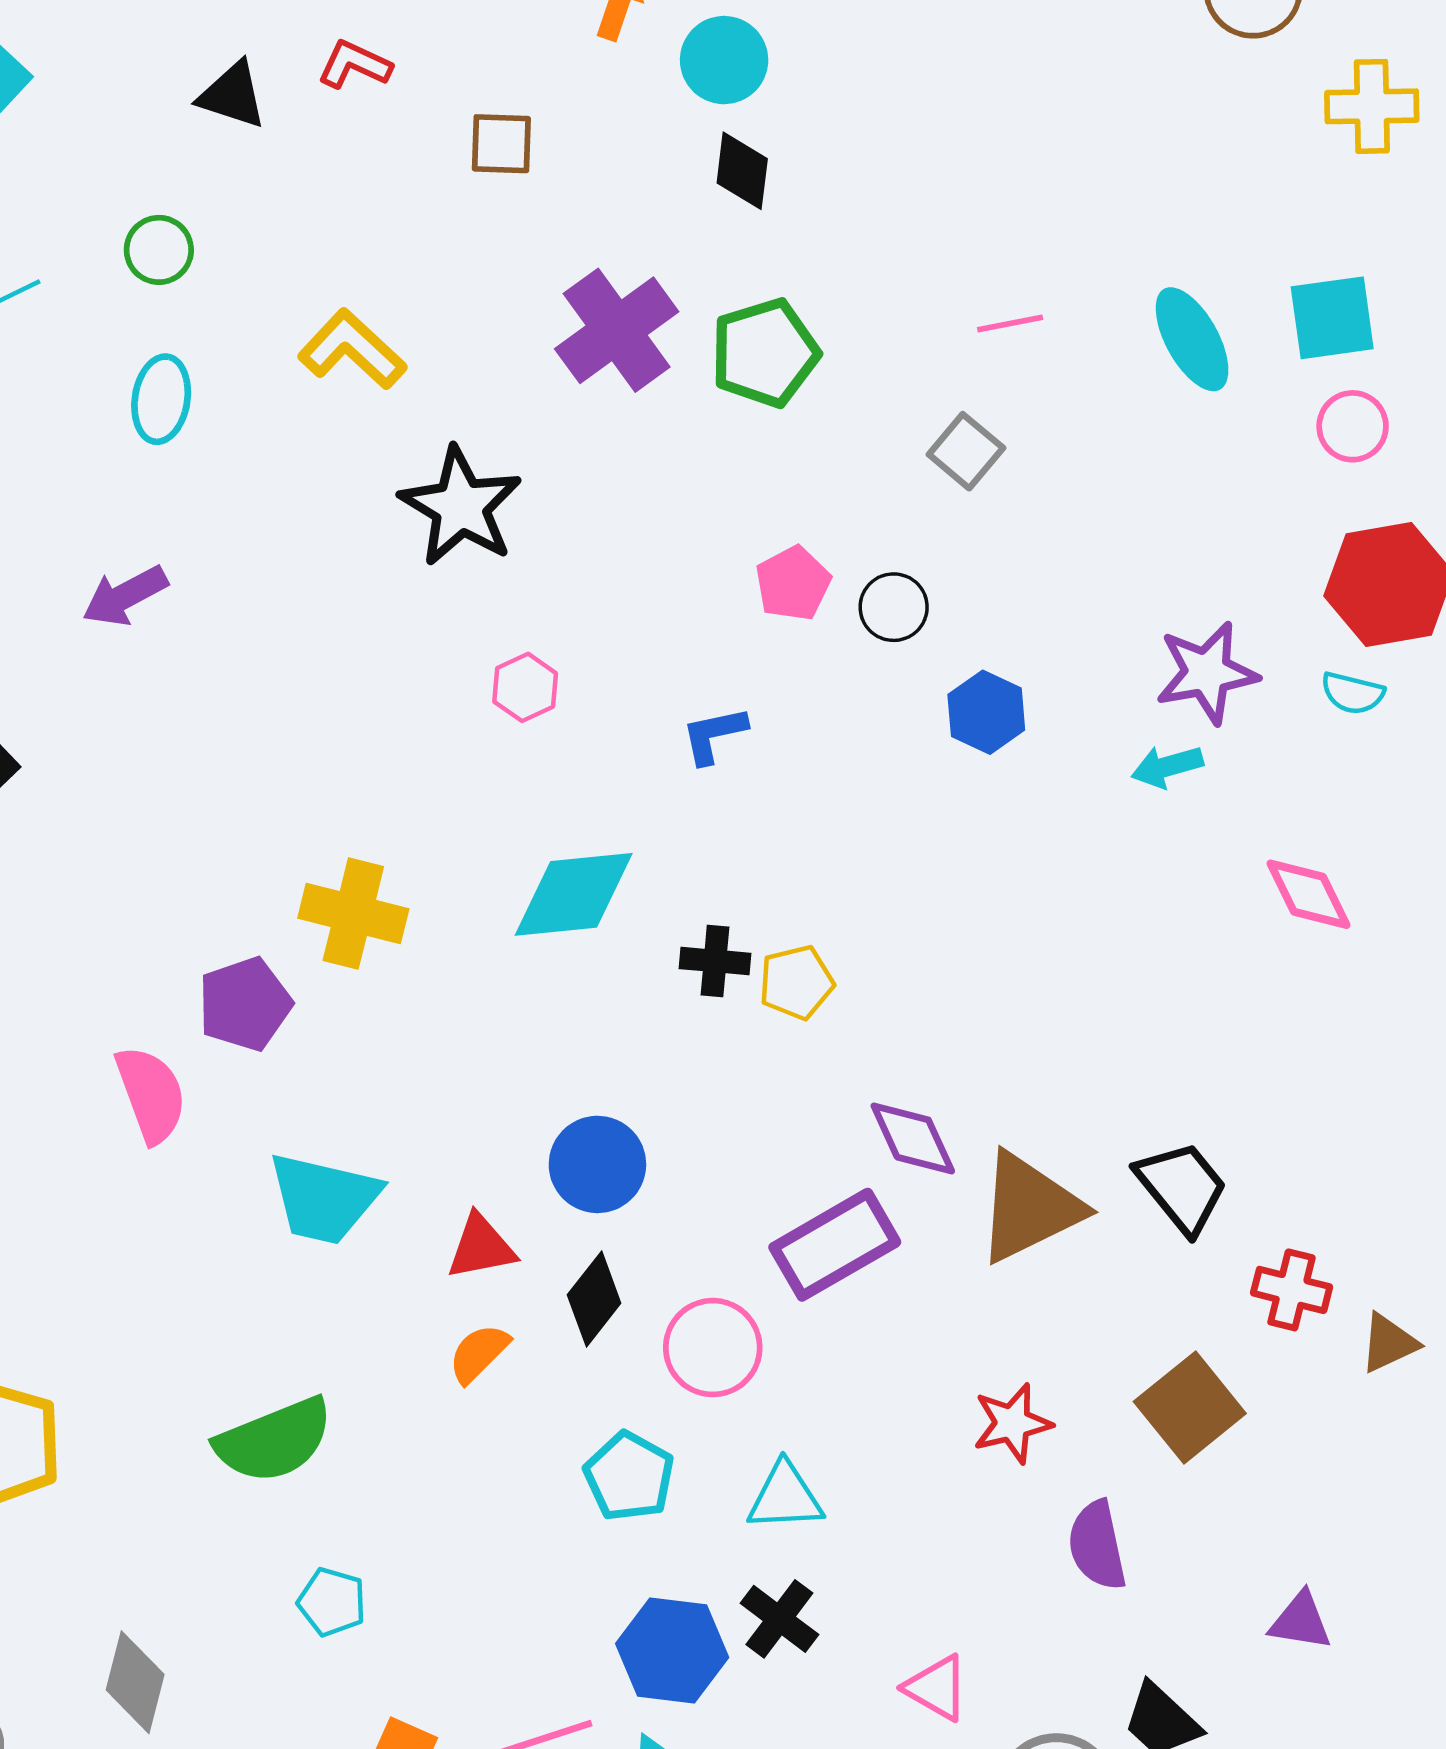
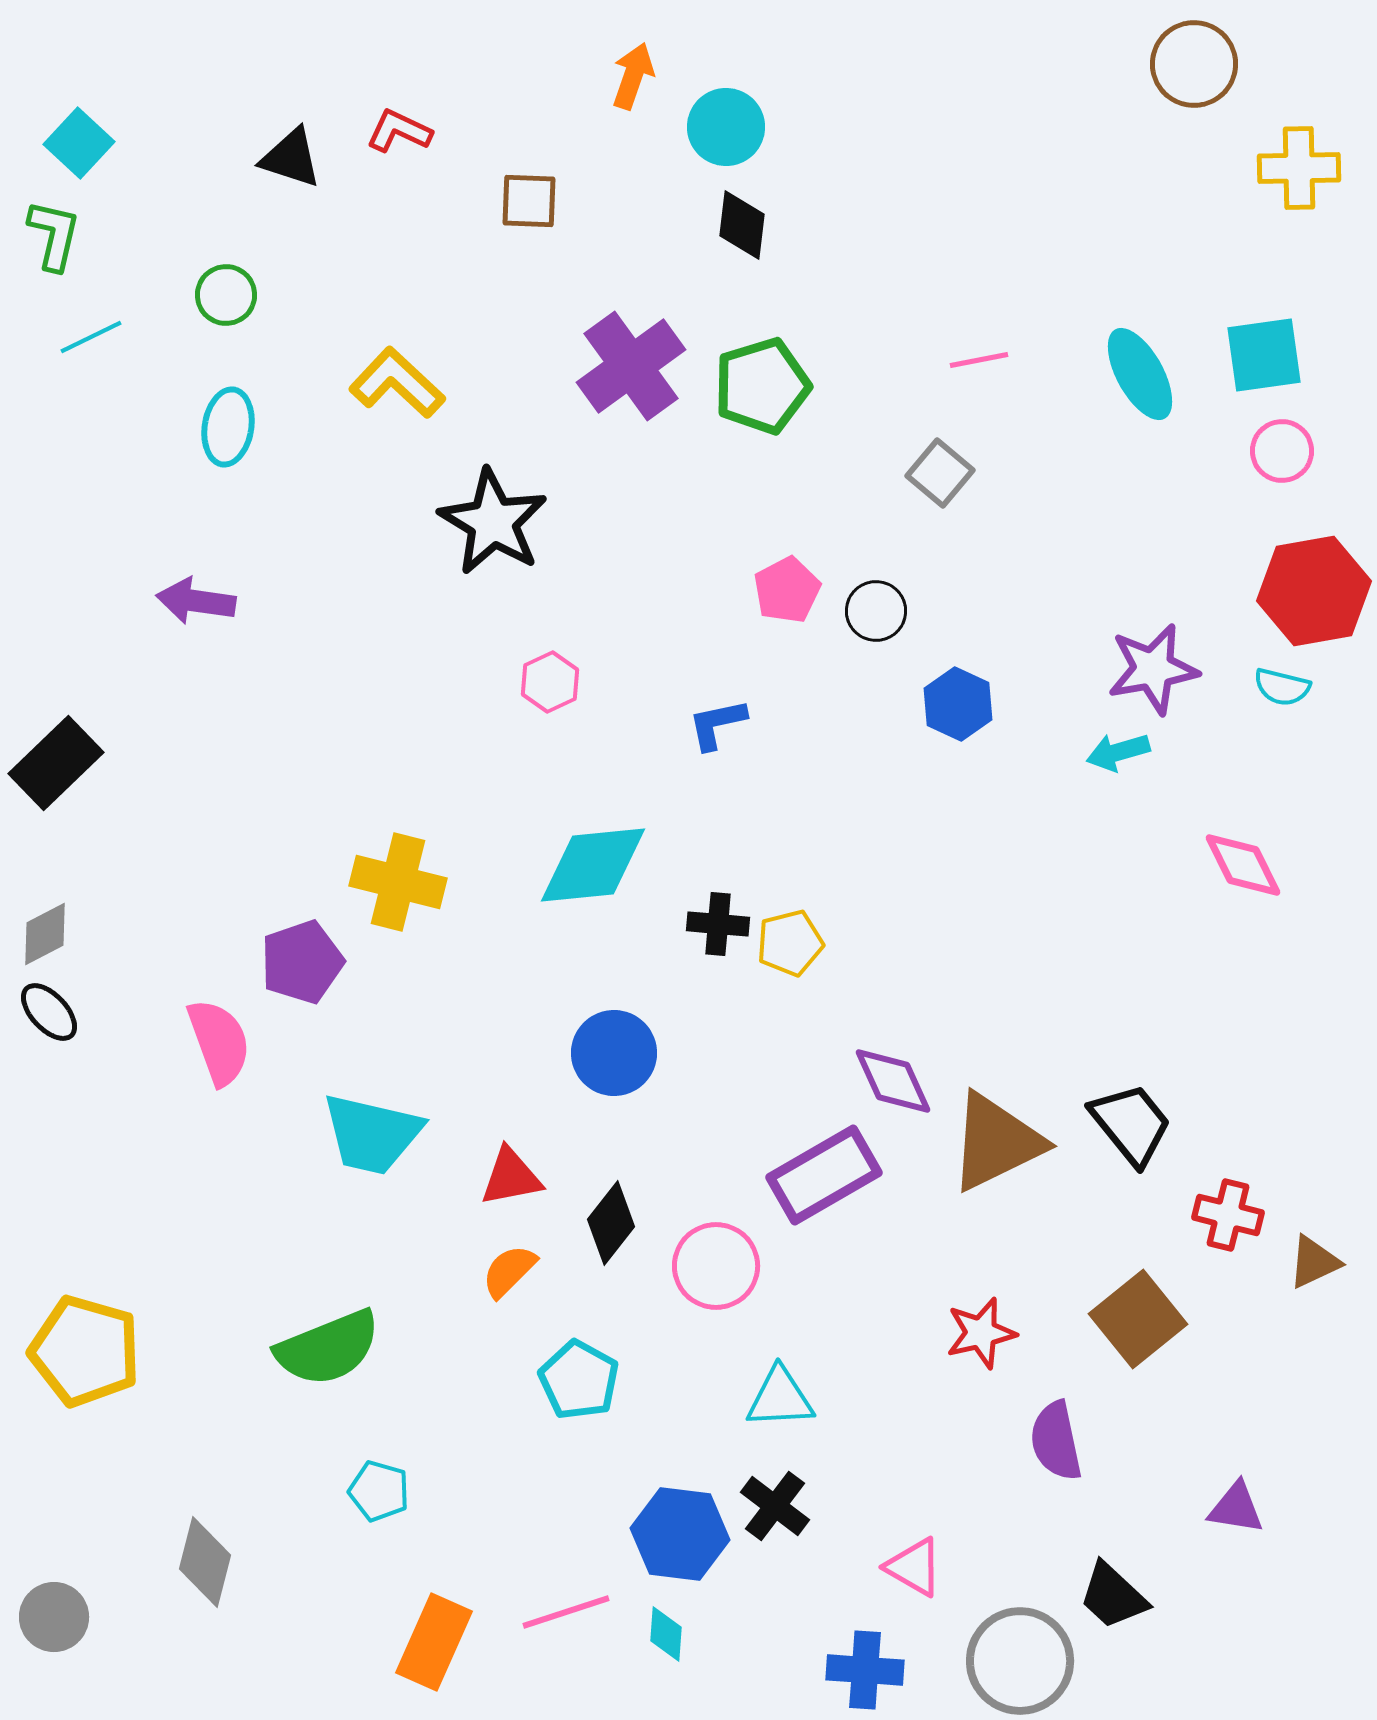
purple arrow: (125, 596) -> (196, 601), turned 36
blue circle: (597, 1164) -> (614, 1053), moved
cyan pentagon: (629, 1476) -> (579, 1380), moved

